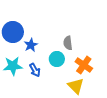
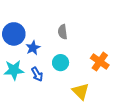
gray semicircle: (68, 43) -> (63, 32), moved
orange cross: (84, 65) -> (100, 62), moved

